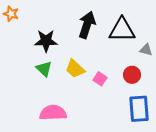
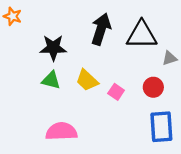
gray triangle: (146, 50) -> (170, 58), turned -32
green triangle: (44, 69) -> (51, 80), turned -30

